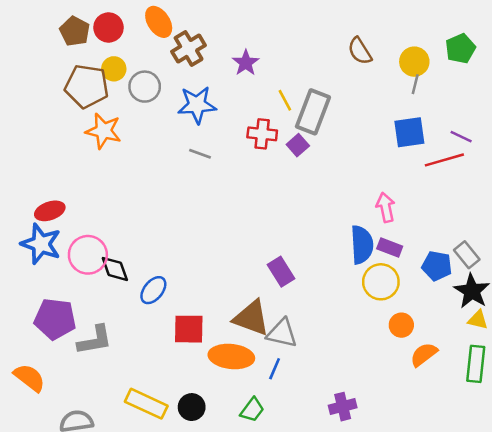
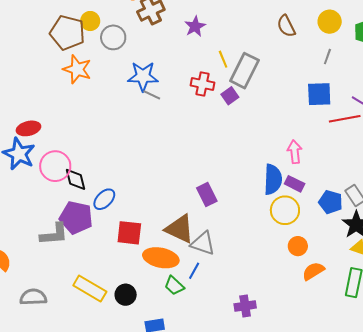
yellow circle: (414, 62) -> (330, 22), moved
blue star: (197, 105) -> (143, 76), moved
purple pentagon: (55, 319) -> (76, 218), moved
green trapezoid: (252, 410) -> (174, 286), moved, turned 90

